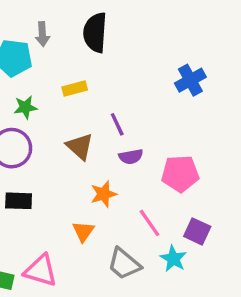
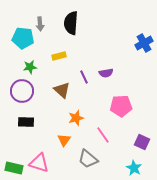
blue cross: (190, 80) -> (144, 43), moved
purple semicircle: (131, 157) -> (106, 73), moved
purple square: (197, 231) -> (142, 142), moved
cyan star: (173, 259) -> (134, 168), moved

